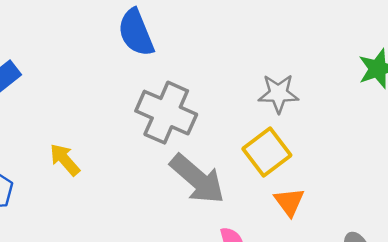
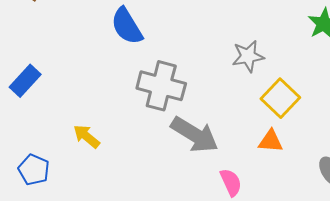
yellow square: (267, 152) -> (280, 98), moved
orange triangle: (289, 202) -> (271, 141), turned -40

